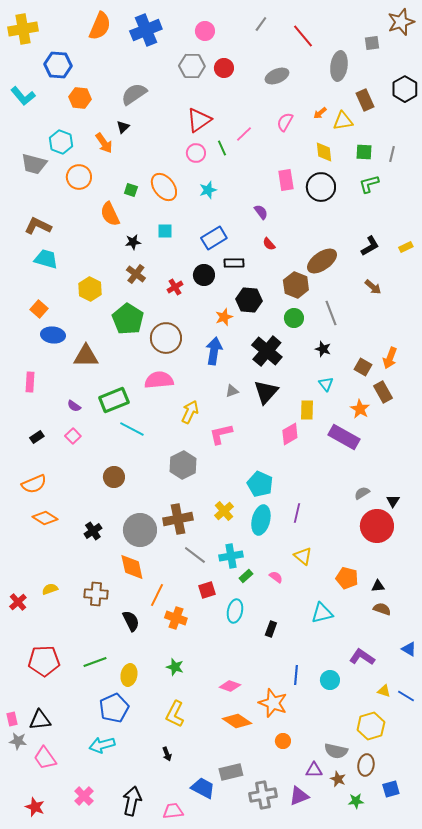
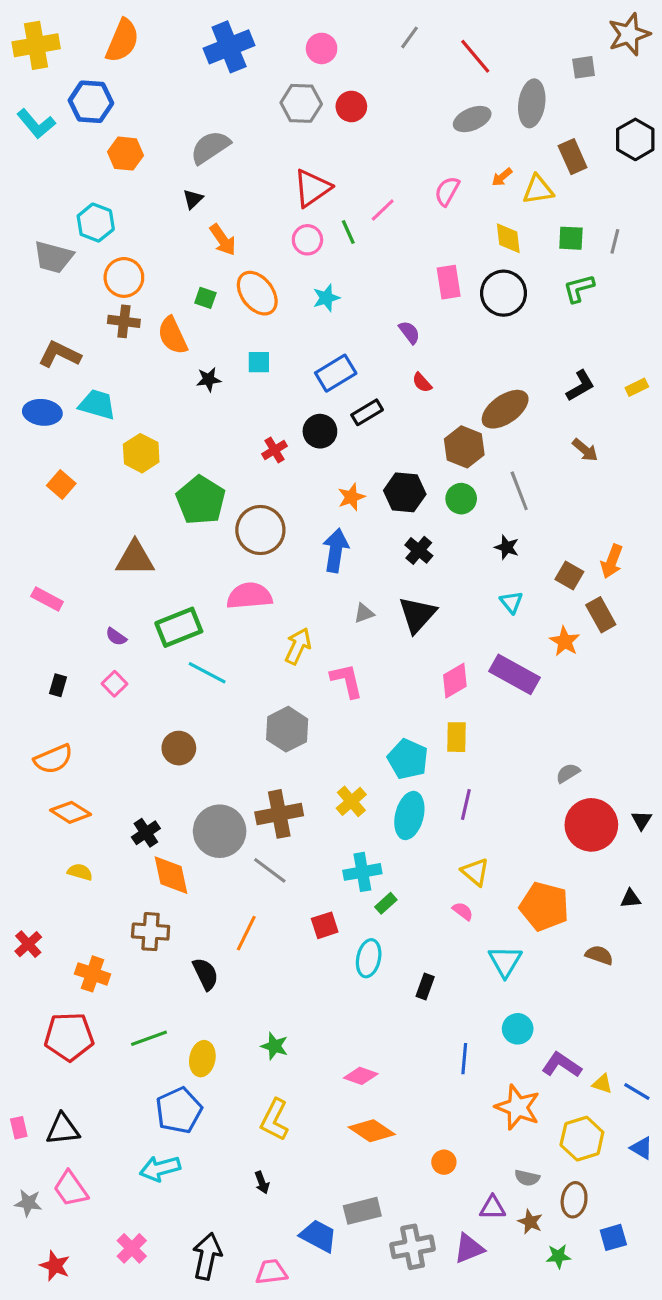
orange semicircle: (100, 26) -> (122, 41), moved
gray ellipse: (277, 76) -> (472, 119), moved
cyan L-shape: (23, 96) -> (36, 124), moved
orange arrow: (104, 143) -> (223, 240), moved
cyan trapezoid: (46, 259) -> (97, 405), moved
black rectangle: (234, 263) -> (367, 412), turned -30
brown cross: (136, 274) -> (124, 321), moved, turned -30
black hexagon: (249, 300) -> (405, 492), moved
blue ellipse: (53, 335) -> (42, 412), moved
black cross: (267, 351) -> (419, 550), size x0.6
pink rectangle: (30, 382) -> (47, 599), turned -66
yellow rectangle: (307, 410) -> (456, 737), moved
pink L-shape: (221, 434) -> (347, 681), turned 90
black rectangle: (37, 437) -> (58, 685), turned -40
purple rectangle: (344, 437) -> (514, 674), moved
black triangle: (393, 501) -> (642, 820), moved
gray line: (195, 555) -> (270, 870), moved
orange diamond: (132, 567) -> (171, 875), moved
pink semicircle: (276, 577) -> (463, 911), moved
orange pentagon: (347, 578) -> (544, 906), size x1.4
black triangle: (378, 586) -> (631, 899), moved
yellow semicircle: (50, 589) -> (80, 872), moved, turned 35
cyan triangle: (322, 613) -> (505, 961), turned -45
orange cross: (176, 618) -> (93, 974), moved
blue triangle: (409, 649) -> (642, 1148), moved
purple L-shape: (362, 657) -> (562, 1065), moved
cyan circle: (330, 680) -> (518, 1029), moved
orange star: (273, 703) -> (518, 1107), moved
gray star: (18, 741) -> (28, 1203), moved
gray semicircle: (336, 751) -> (527, 1178), size x0.7

